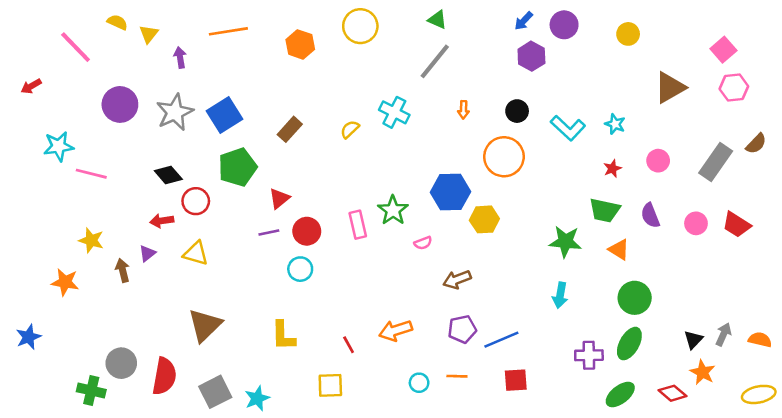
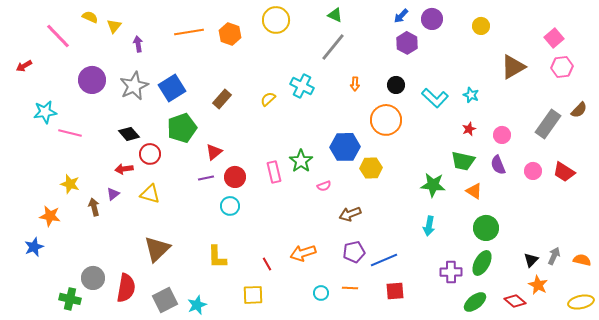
orange line: (228, 31) -> (189, 32), moved
pink circle: (658, 161) -> (502, 135), moved
blue star: (29, 337) -> (34, 247), moved

